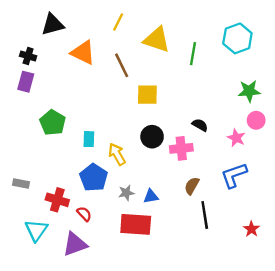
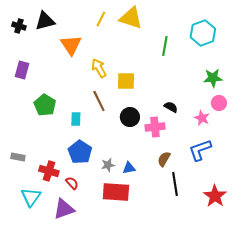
yellow triangle: (157, 40) -> (131, 18), moved
orange triangle: (83, 52) -> (71, 45), turned 30
black cross: (28, 56) -> (19, 26), moved
brown line: (122, 65) -> (99, 101), moved
yellow arrow: (117, 154) -> (99, 68), moved
red star: (251, 229) -> (215, 196), size x1.6

